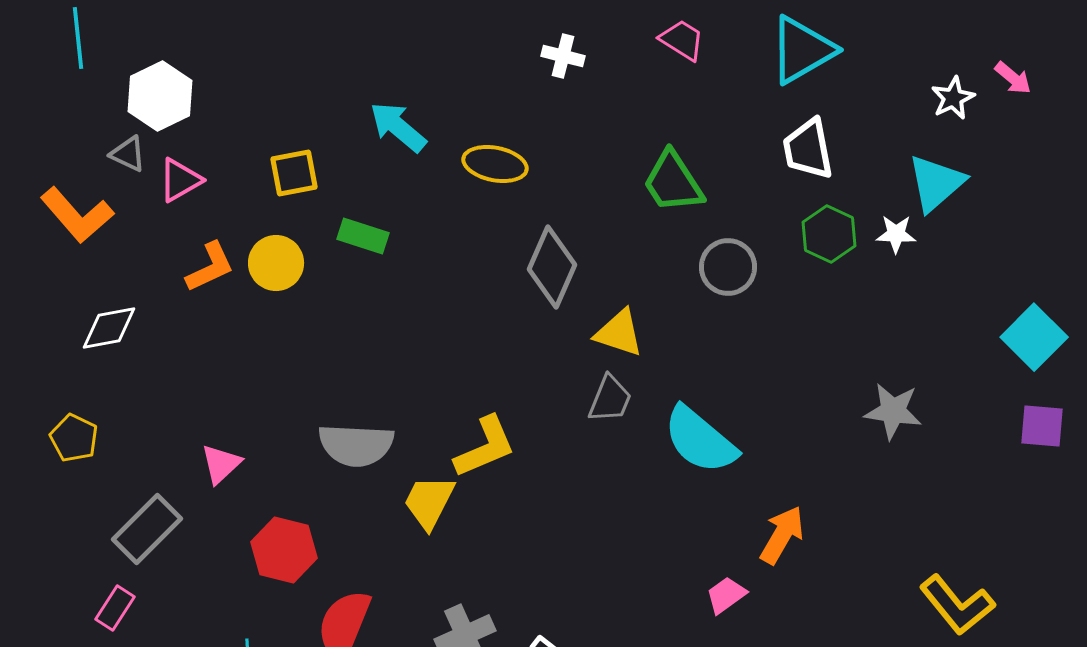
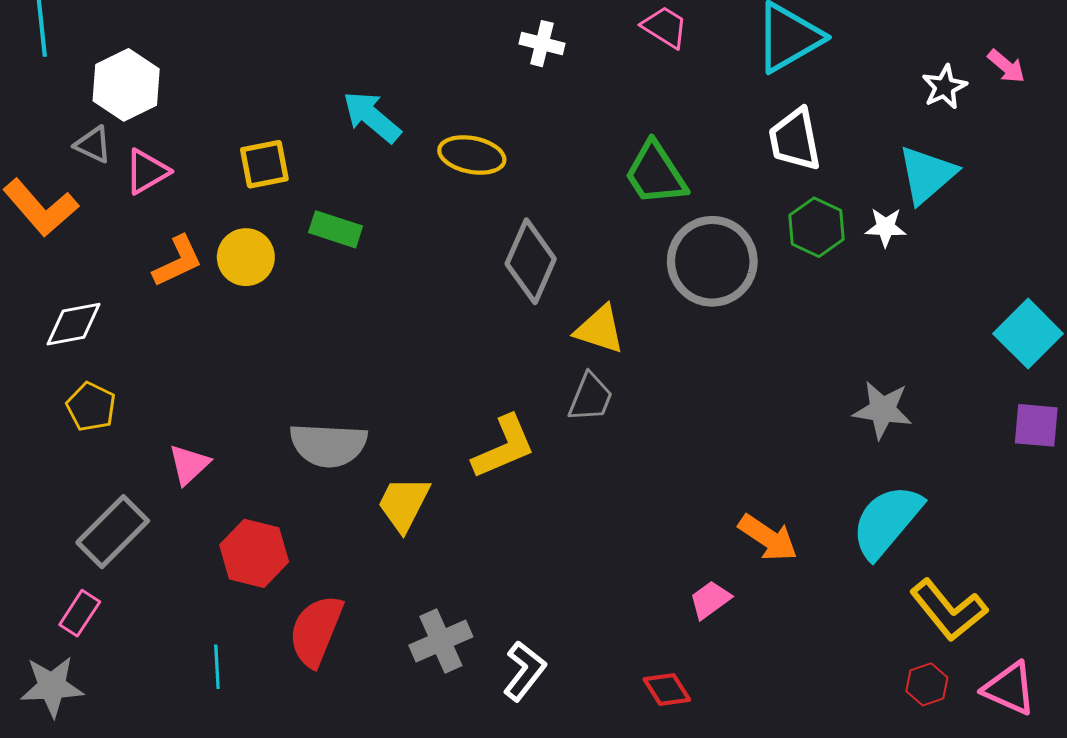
gray circle: (728, 267) -> (712, 261), size x1.5
yellow pentagon: (74, 438) -> (91, 407), moved
cyan semicircle: (700, 440) -> (887, 521), moved, turned 90
yellow L-shape: (485, 447) -> (504, 447), moved
orange arrow: (782, 535) -> (768, 538), turned 94

